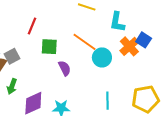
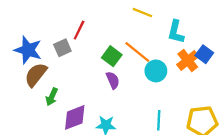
green square: (49, 47) -> (112, 56), moved, turned 30
gray square: (12, 56) -> (62, 48), moved

